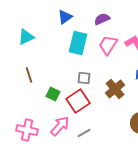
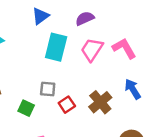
gray square: (84, 78) -> (48, 89), moved
red square: (78, 101) -> (67, 105), moved, size x0.6

